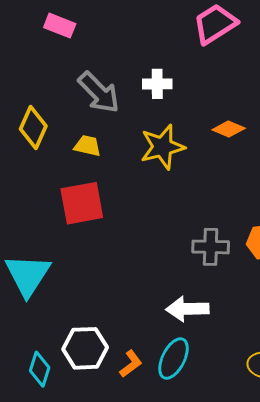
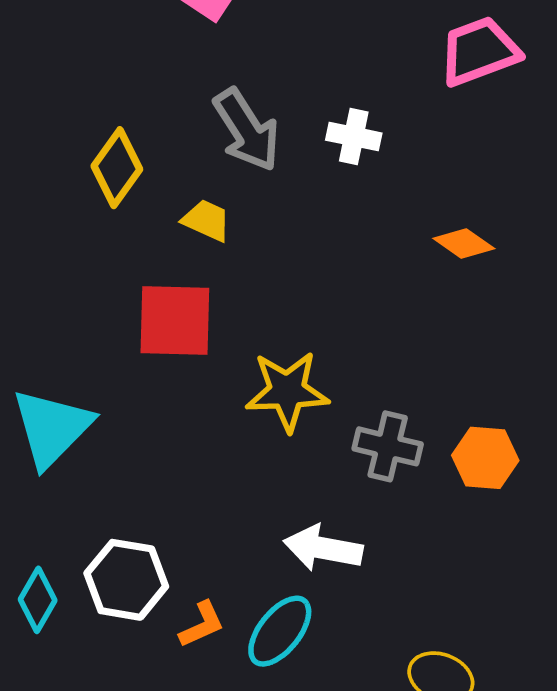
yellow star: (162, 147) -> (287, 391), moved

